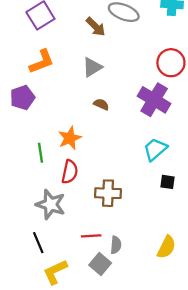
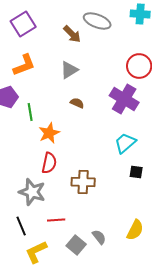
green line: (40, 153) -> (30, 112), moved
red line: (91, 236) -> (56, 220), moved
gray semicircle: (116, 245) -> (99, 237), moved, turned -42

